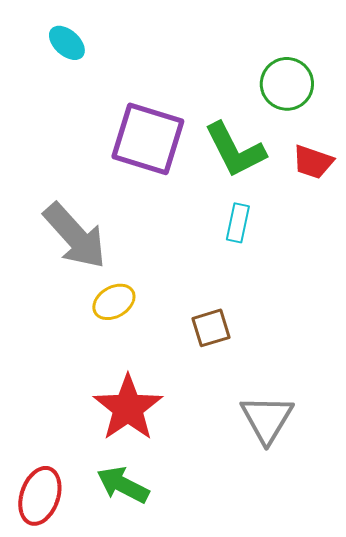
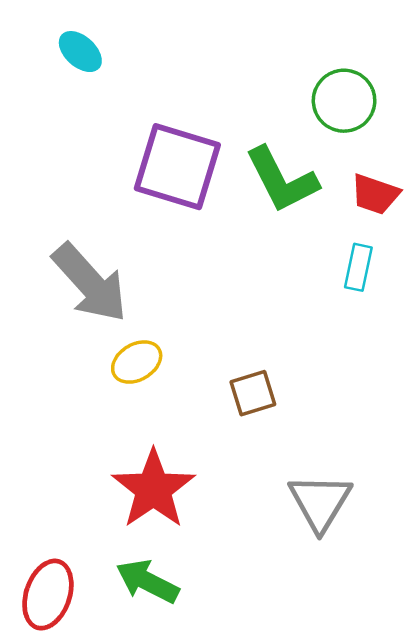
cyan rectangle: (238, 223) -> (358, 267), moved

